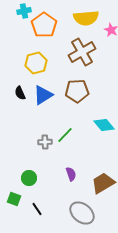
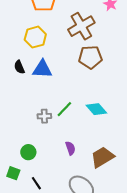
brown pentagon: (77, 91) -> (90, 57), moved
blue triangle: (43, 95) -> (42, 69), turned 35
cyan diamond: (104, 125) -> (96, 109), moved

